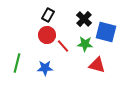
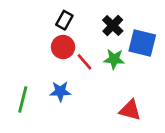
green line: (17, 63) -> (23, 99), moved
red triangle: (97, 65) -> (130, 110), moved

